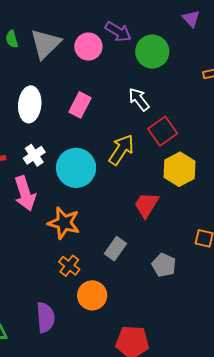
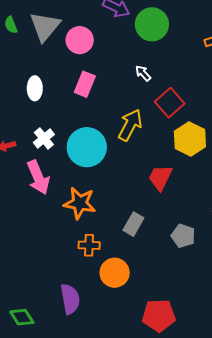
pink circle: (88, 47) -> (80, 40), moved
white arrow: (139, 99) -> (143, 73), size x0.7
white ellipse: (30, 104) -> (35, 88), size x0.7
orange cross: (69, 266) -> (89, 245), turned -30

